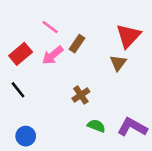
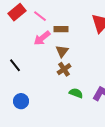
brown rectangle: (77, 44) -> (61, 29), turned 56
red rectangle: (21, 54) -> (17, 12), moved
brown triangle: (118, 63) -> (62, 51), moved

